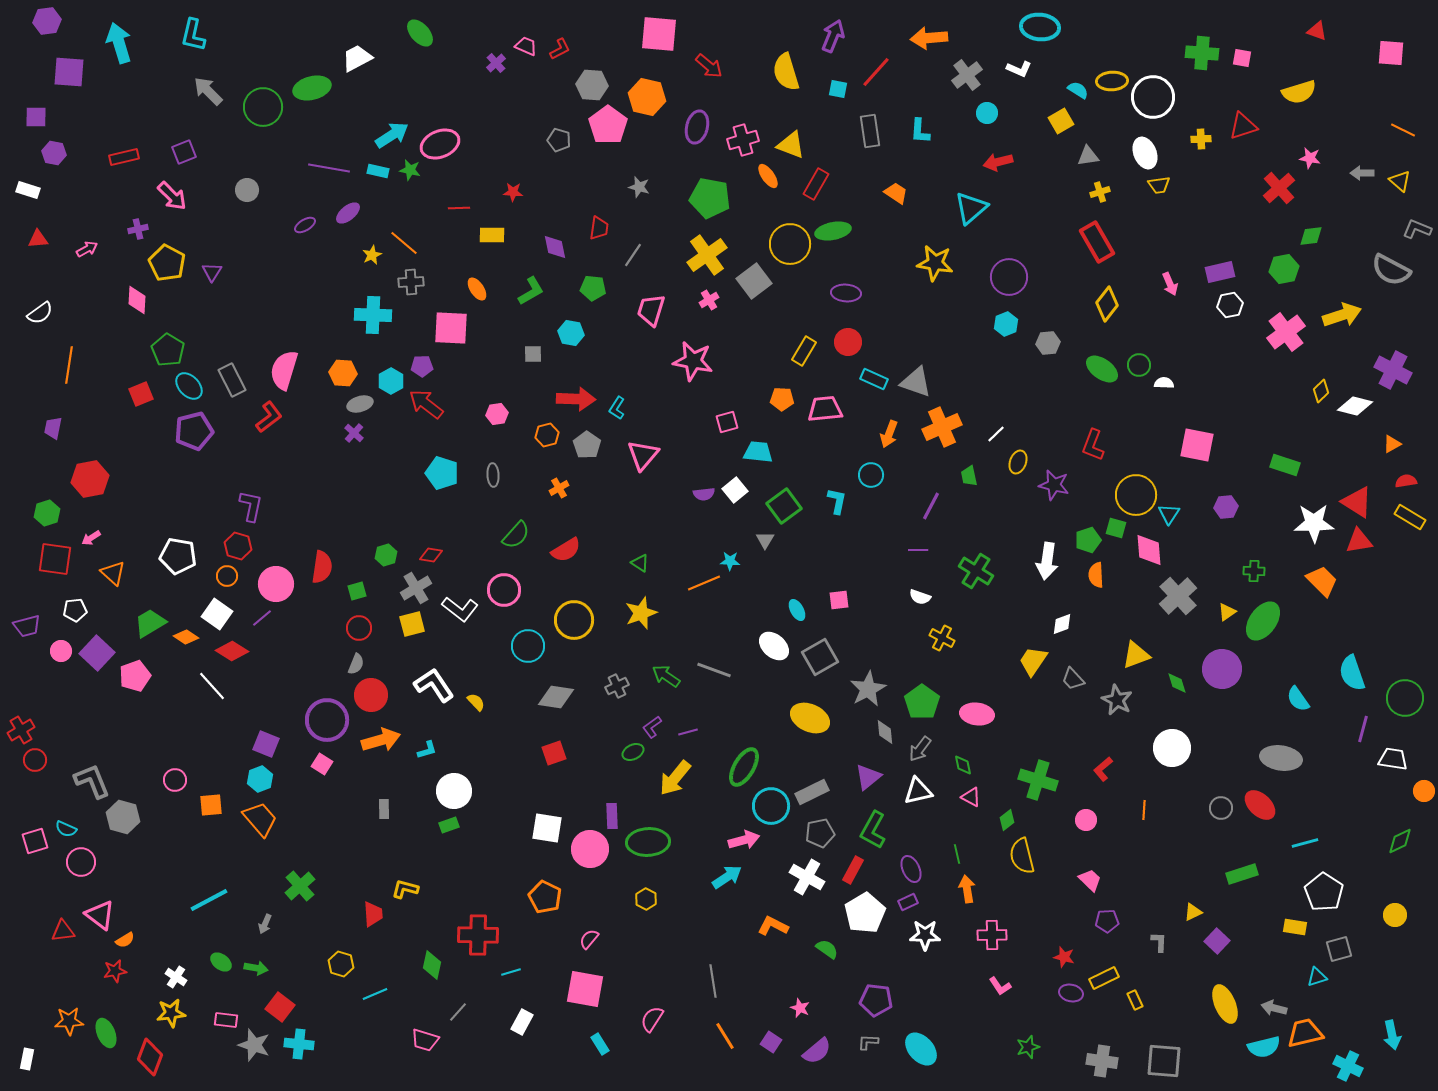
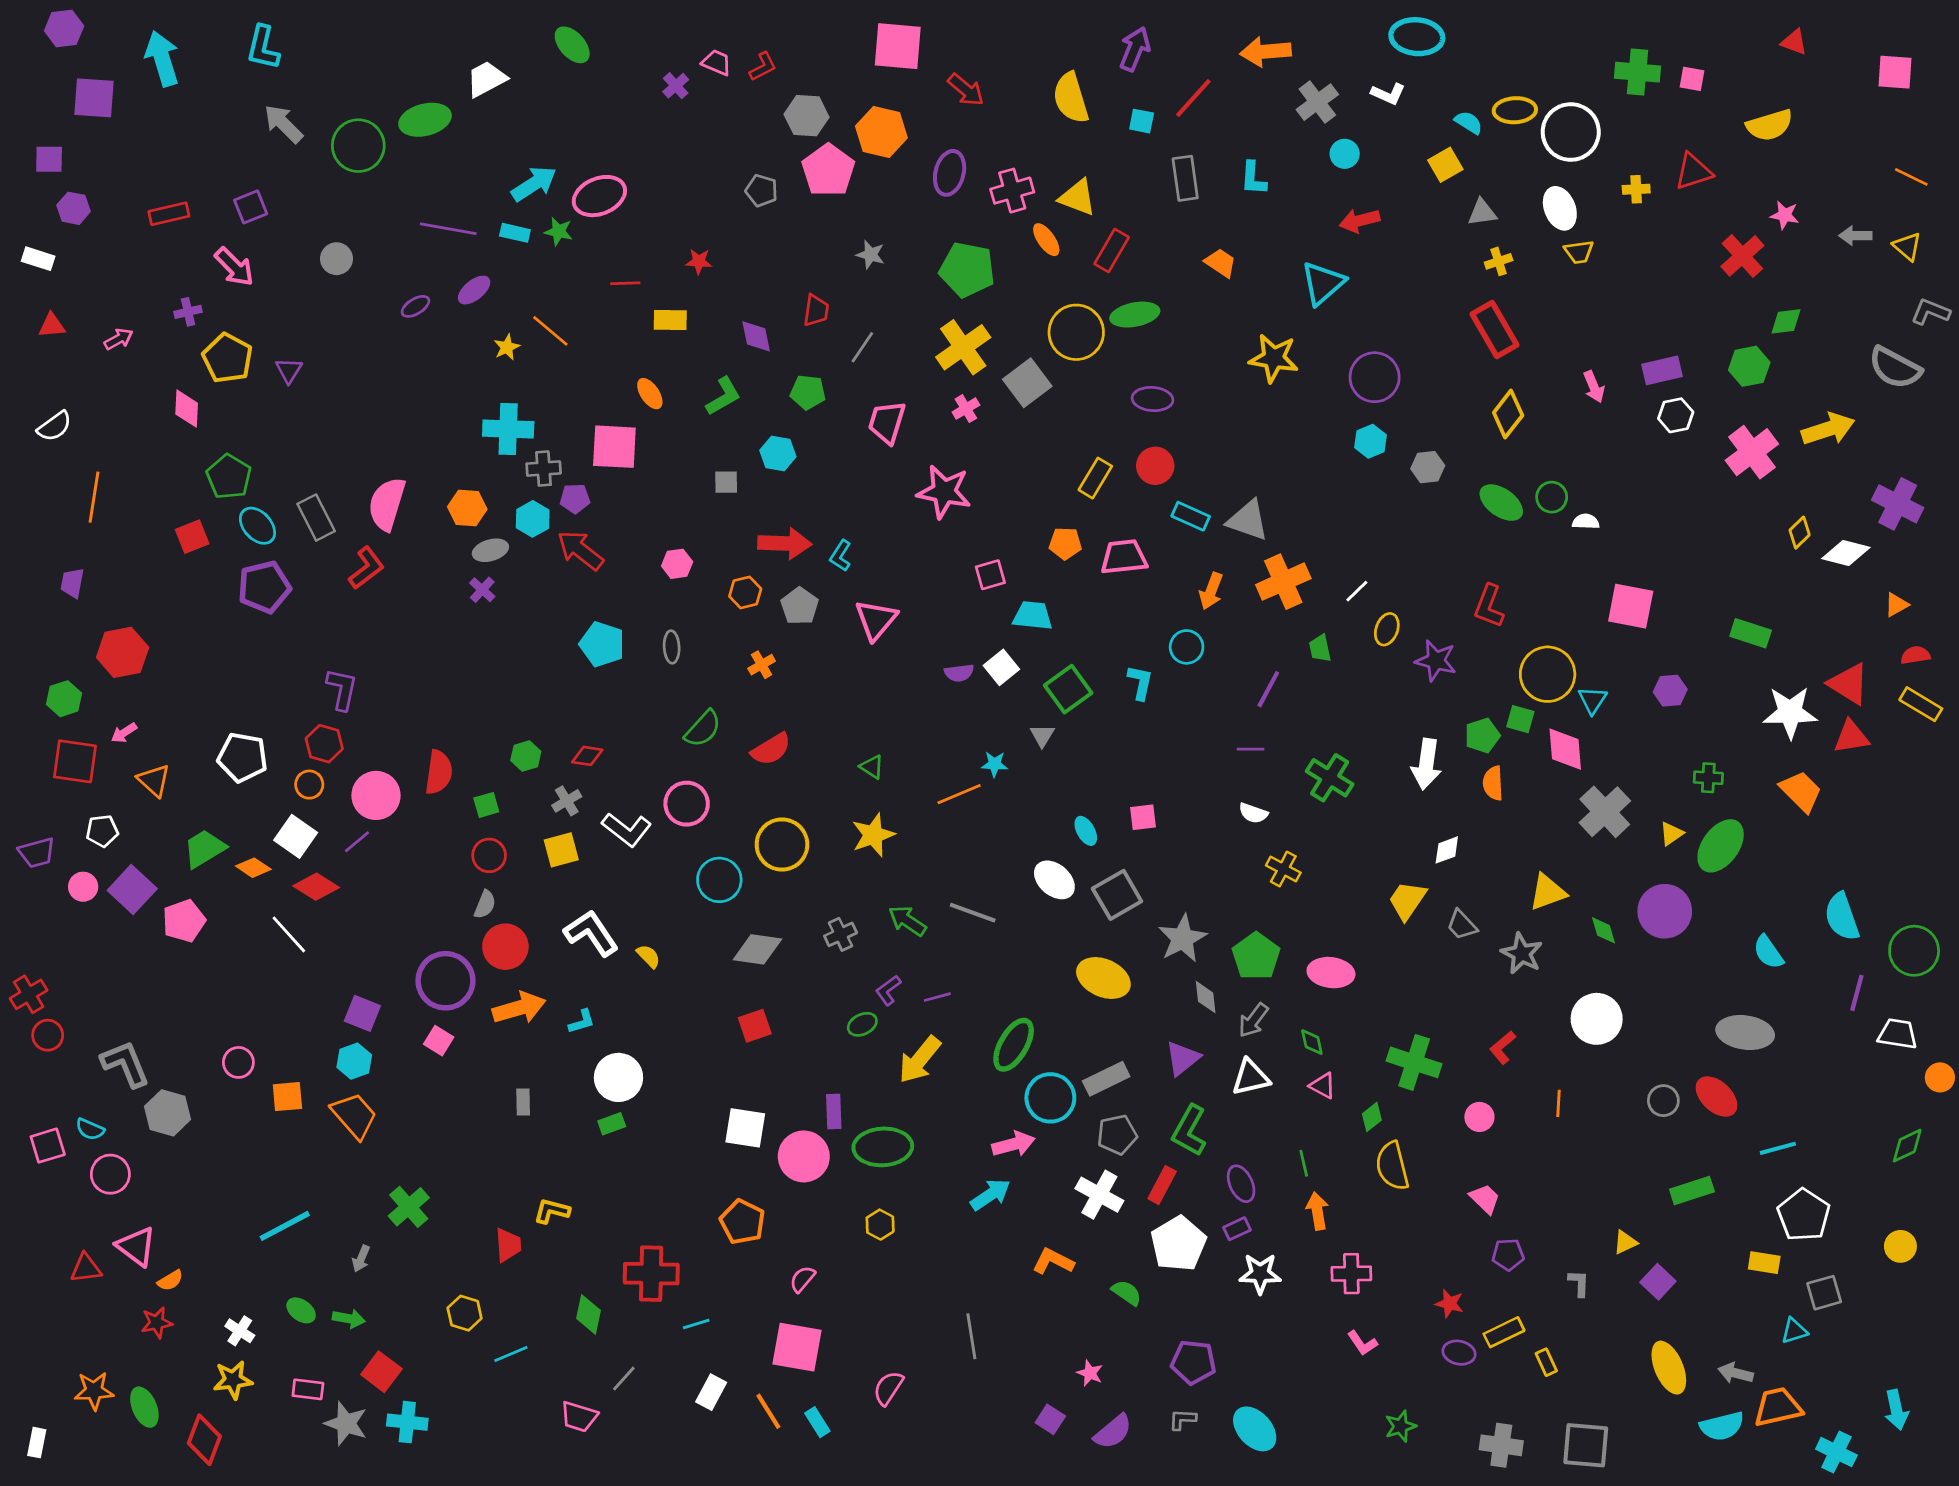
gray cross: (411, 282) -> (544, 468), moved
gray cross: (416, 588) -> (567, 801), size x0.7
orange line: (725, 1036) -> (768, 1411), moved

